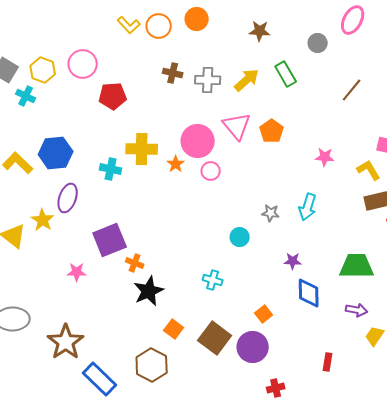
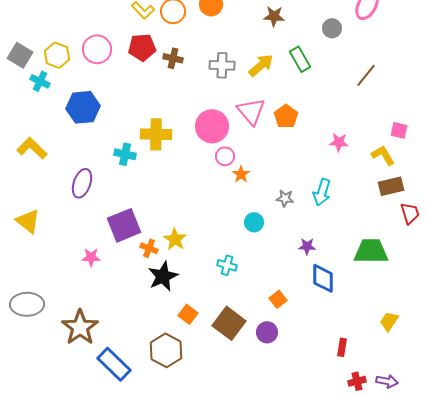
brown cross: (173, 73) -> (173, 58), moved
red pentagon: (113, 96) -> (142, 47), moved
blue hexagon: (56, 153) -> (83, 107), moved
orange star: (176, 164) -> (241, 174), moved
yellow star: (43, 220) -> (175, 239), moved
purple arrow: (357, 310) -> (387, 381), moved
purple circle: (253, 347) -> (267, 332), size x0.7
red cross: (276, 388) -> (357, 381), moved

